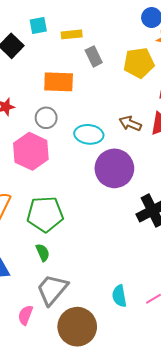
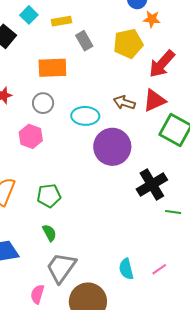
cyan square: (38, 26) -> (29, 15), turned -30
pink hexagon: (31, 151) -> (31, 136), size x0.7
green pentagon: (45, 214) -> (49, 196), size x0.7

